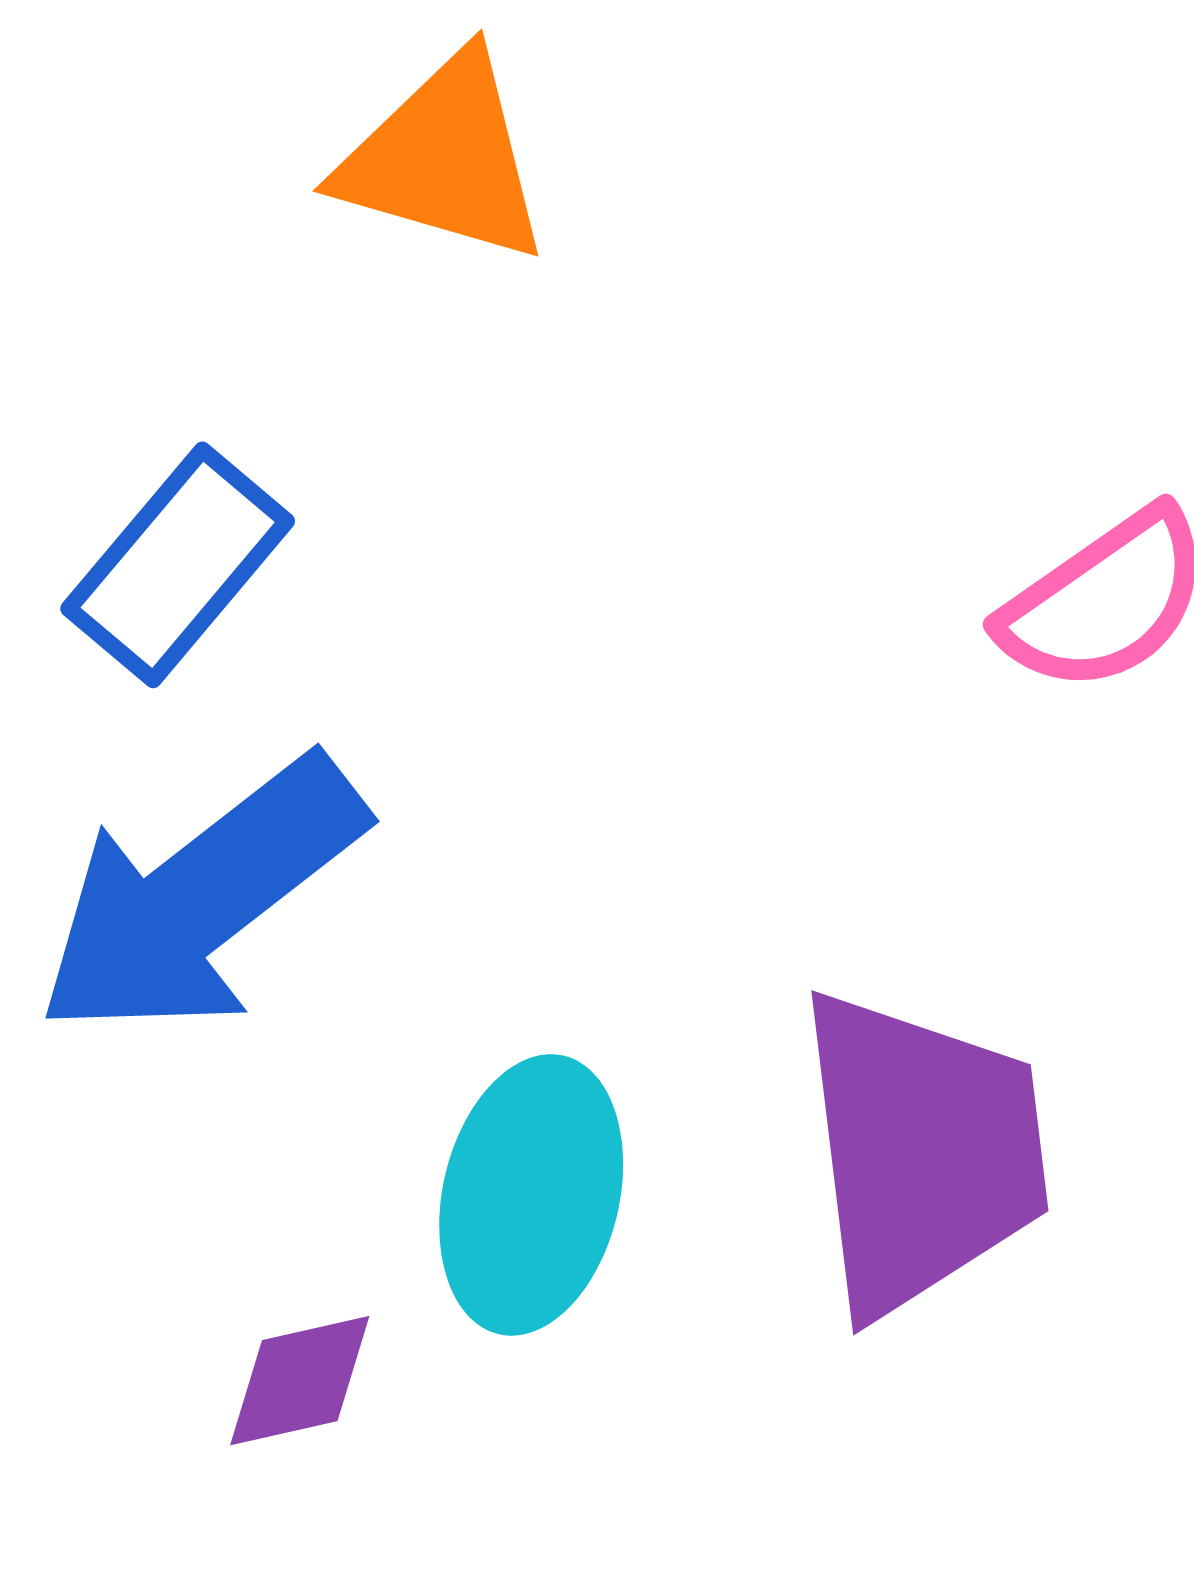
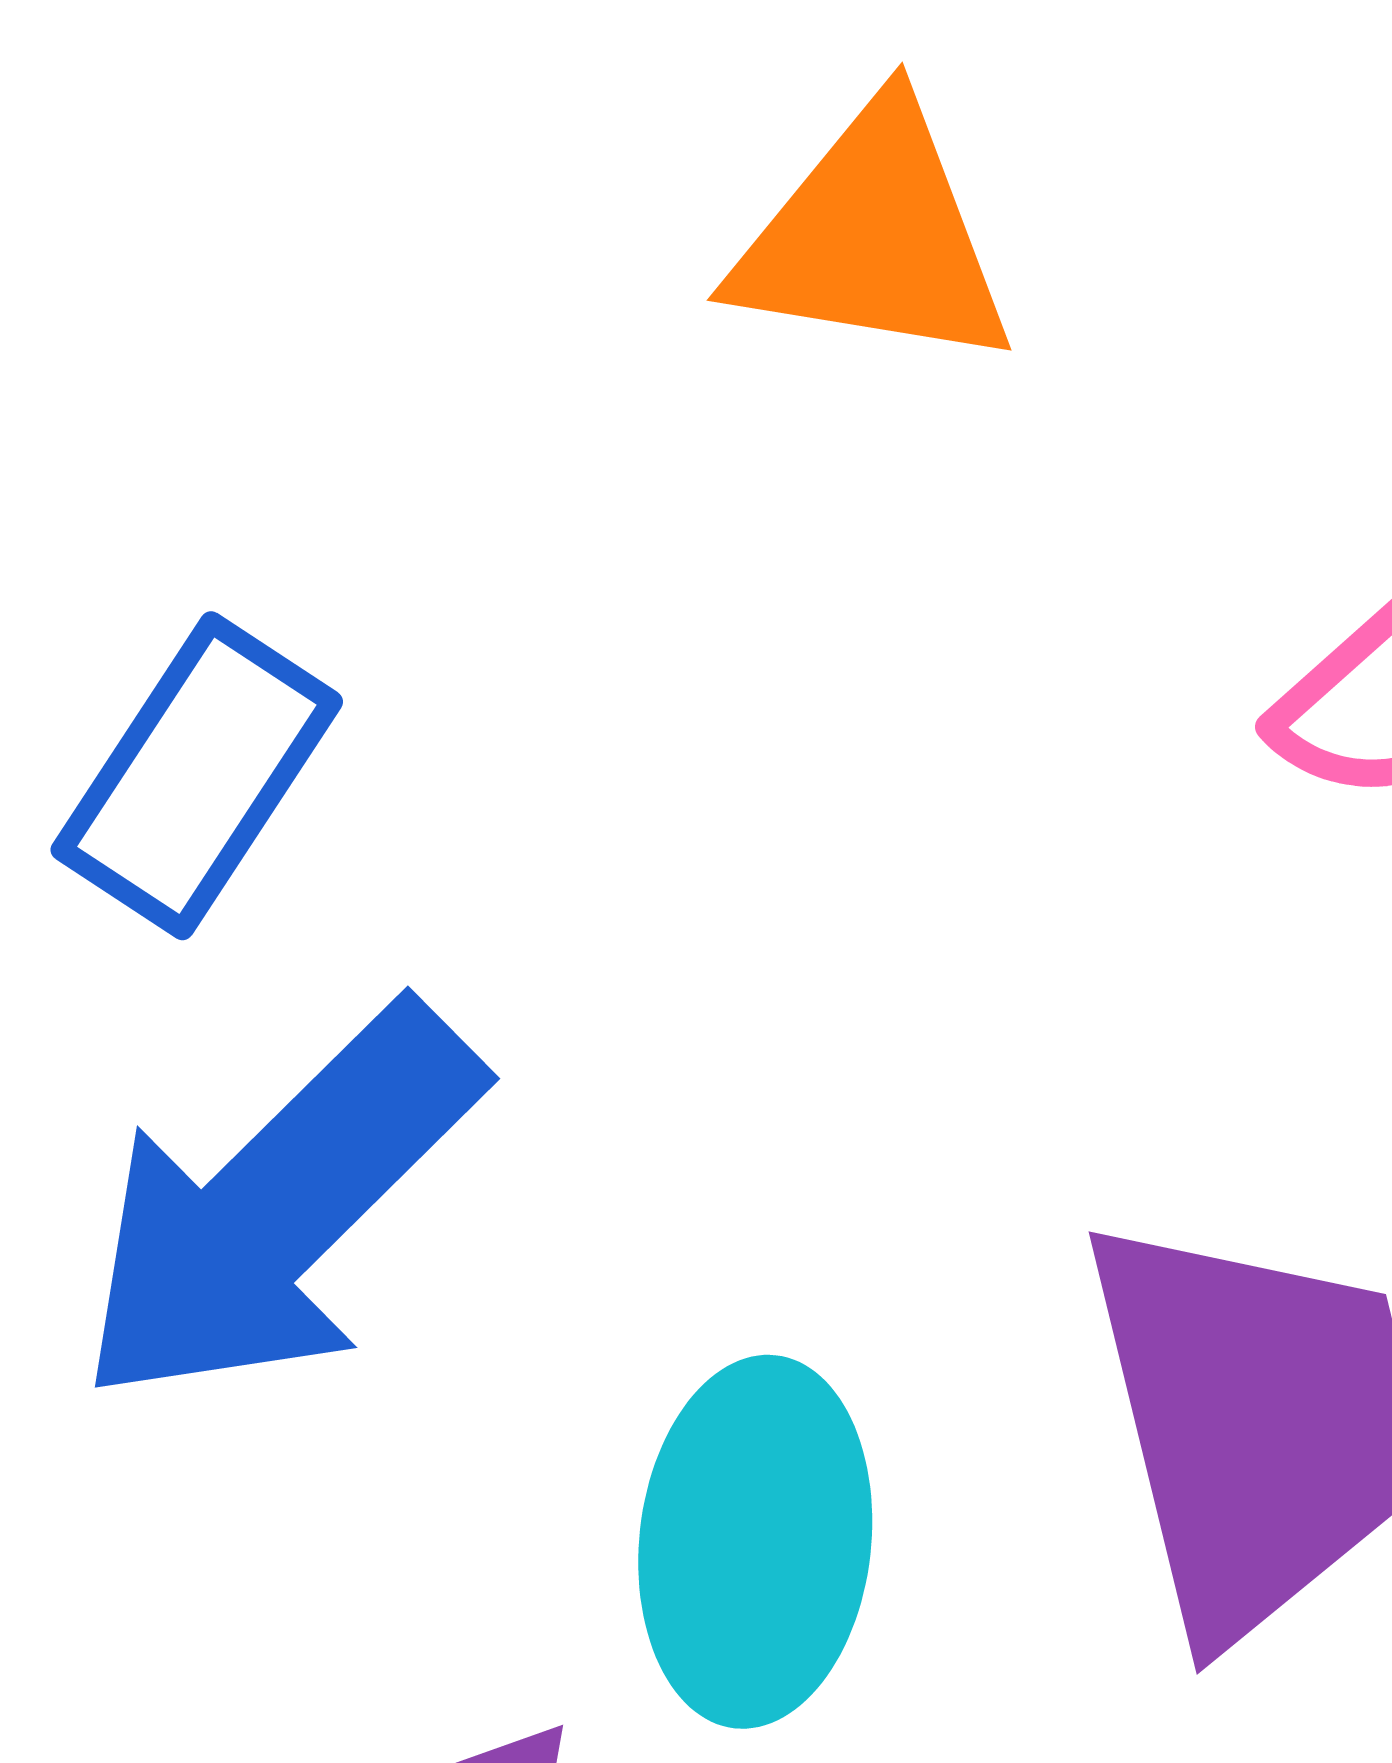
orange triangle: (444, 159) -> (873, 238), moved

